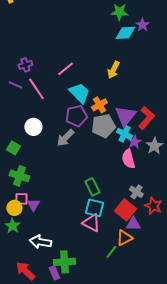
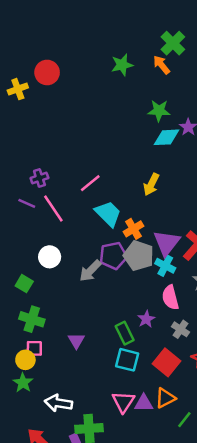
purple pentagon: (76, 116) -> (113, 256), moved
gray pentagon: (103, 126) -> (139, 256), turned 30
purple star: (134, 142) -> (146, 319), moved
gray cross: (136, 192) -> (181, 329), moved
purple triangle: (33, 205) -> (76, 341), moved
pink triangle: (91, 223) -> (123, 402), moved, turned 36
purple triangle: (133, 224) -> (144, 403), moved
green line: (111, 252) -> (184, 420), moved

